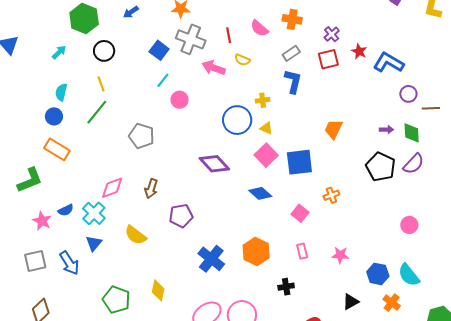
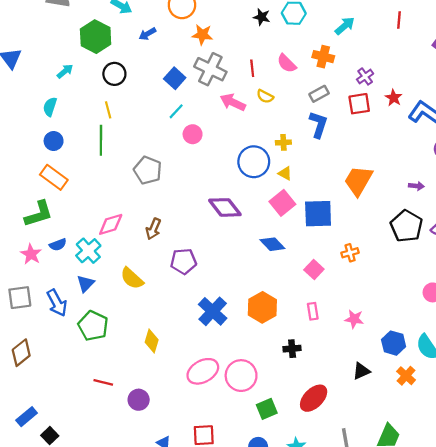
cyan semicircle: (61, 92) -> (50, 107), moved
green line: (97, 112) -> (101, 140), turned -44
orange trapezoid: (333, 129) -> (358, 181), size x1.4
green L-shape: (30, 180) -> (39, 214), moved
green pentagon: (116, 300) -> (93, 326), moved

